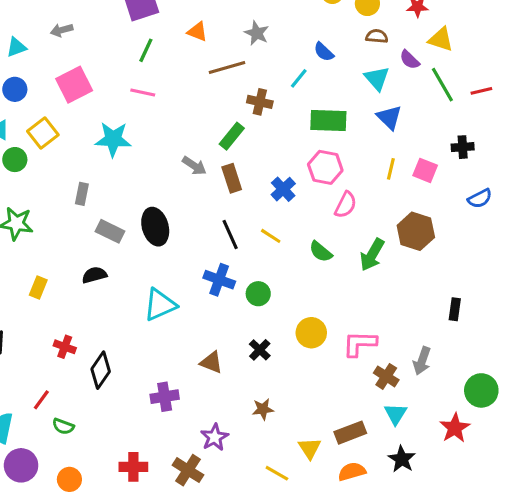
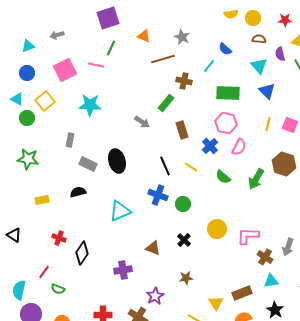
purple semicircle: (410, 60) -> (280, 54), turned 32
pink line: (143, 92) -> (96, 65), moved
brown rectangle: (232, 178) -> (182, 130), moved
blue cross: (283, 189) -> (210, 146), moved
yellow rectangle: (38, 287) -> (42, 200), turned 56
cyan triangle: (396, 414) -> (271, 281), turned 49

